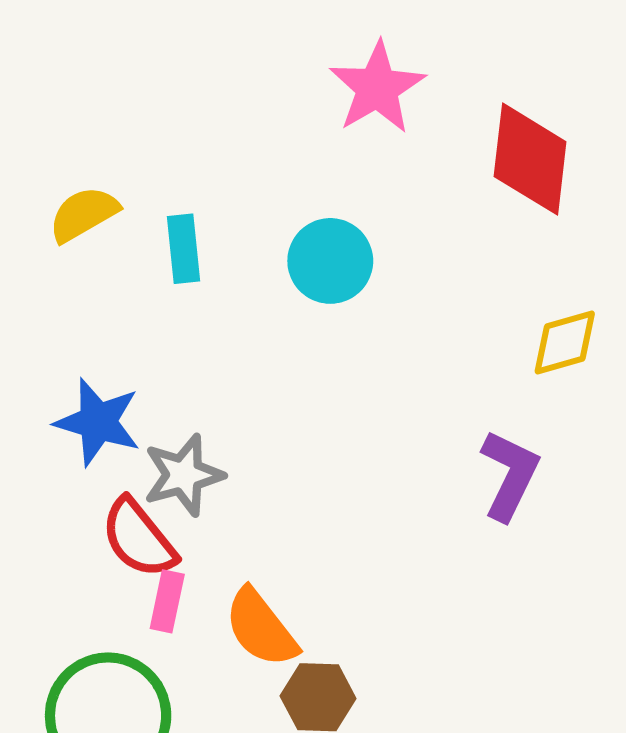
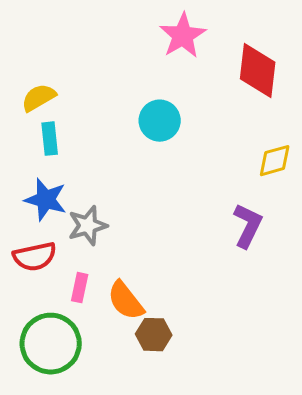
cyan rectangle: (183, 249) -> (50, 139), moved
red semicircle: (139, 538) -> (35, 257), moved, turned -63

